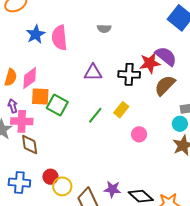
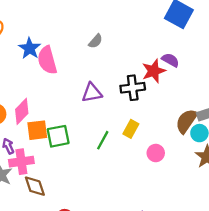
gray semicircle: (104, 29) -> (96, 41), turned -40
blue star: (36, 34) -> (30, 48), moved
purple semicircle: (166, 56) -> (170, 60), size x0.7
brown semicircle: (165, 85) -> (186, 121), moved
green square: (57, 105) -> (58, 136), turned -30

